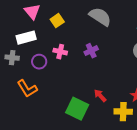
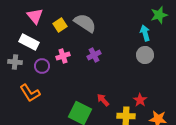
gray semicircle: (100, 17) -> (85, 23), moved
white rectangle: (26, 38) -> (29, 42), turned 42
pink cross: (60, 52) -> (63, 56), turned -32

